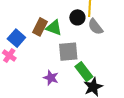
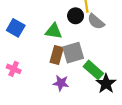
brown rectangle: (40, 27) -> (57, 55), moved
blue square: (16, 38) -> (16, 28), moved

